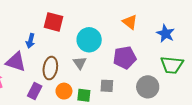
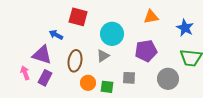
orange triangle: (130, 22) -> (151, 17), turned -49
blue arrow: (30, 41) -> (56, 35), turned 104
gray triangle: (80, 63) -> (103, 56), turned 32
purple rectangle: (35, 91) -> (45, 78), moved

